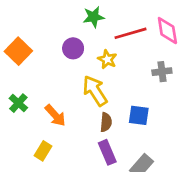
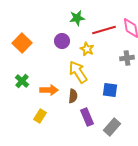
orange arrow: (55, 115) -> (49, 90), turned -48
brown semicircle: (106, 122) -> (73, 96), moved

